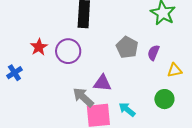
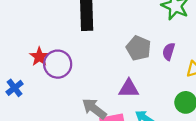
purple circle: (68, 51) -> (58, 64), moved
purple triangle: (102, 83) -> (129, 88), moved

